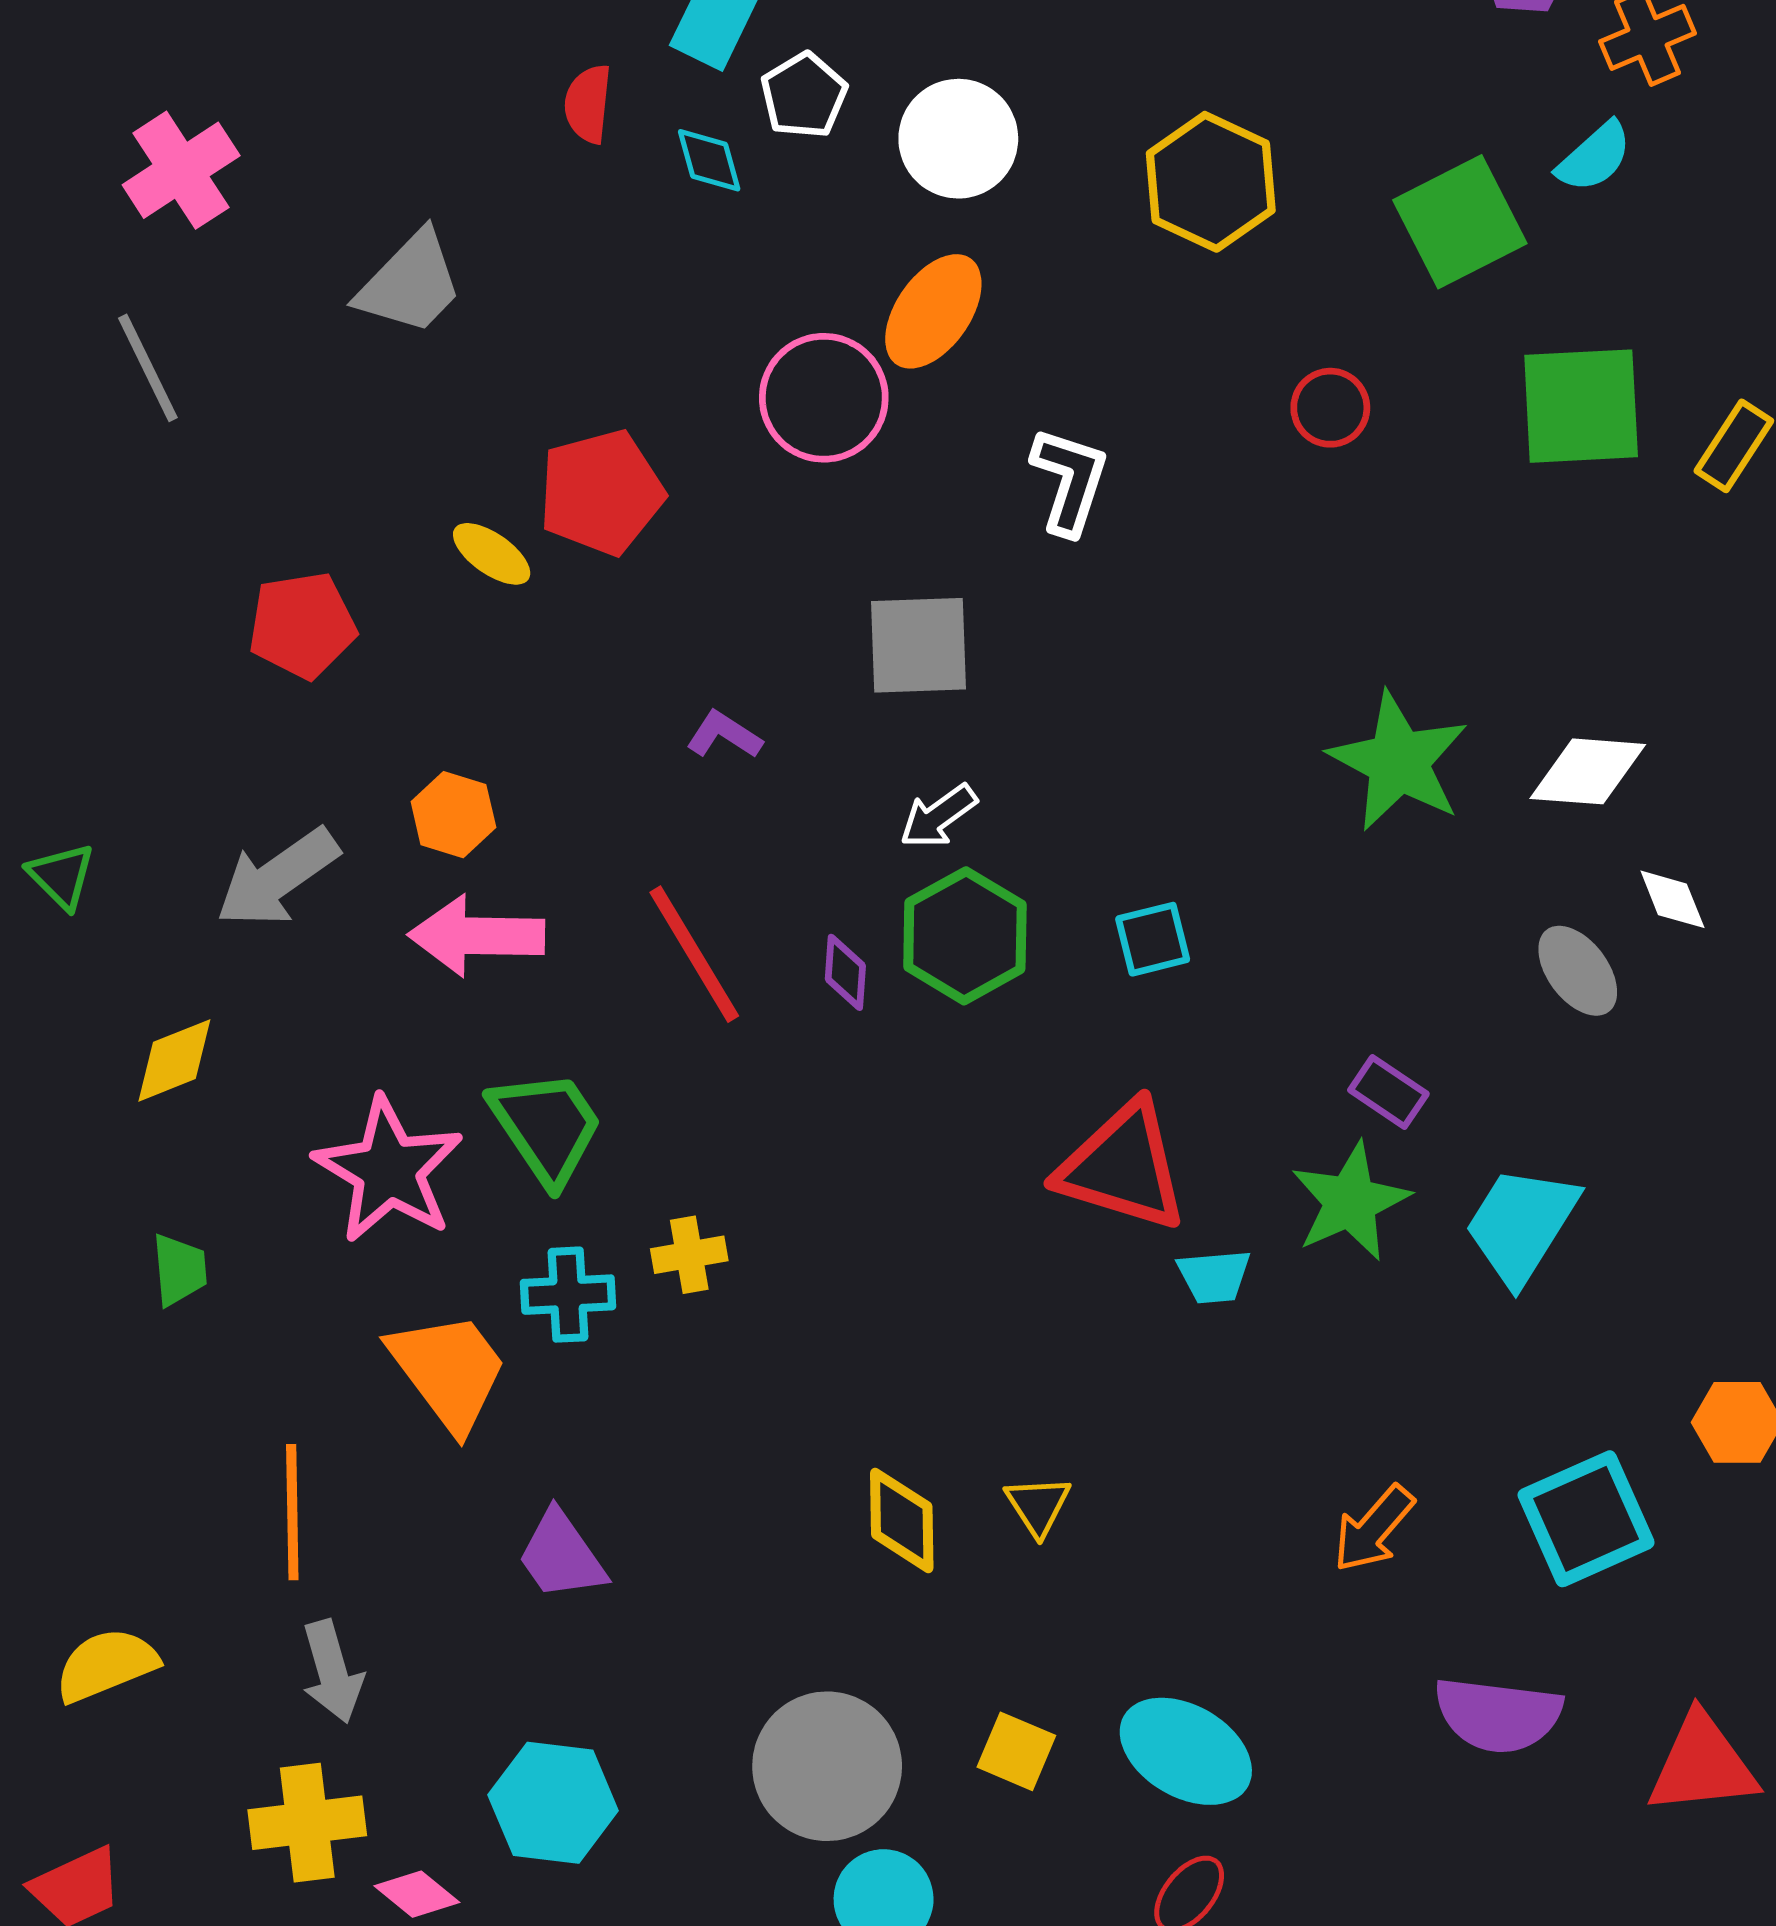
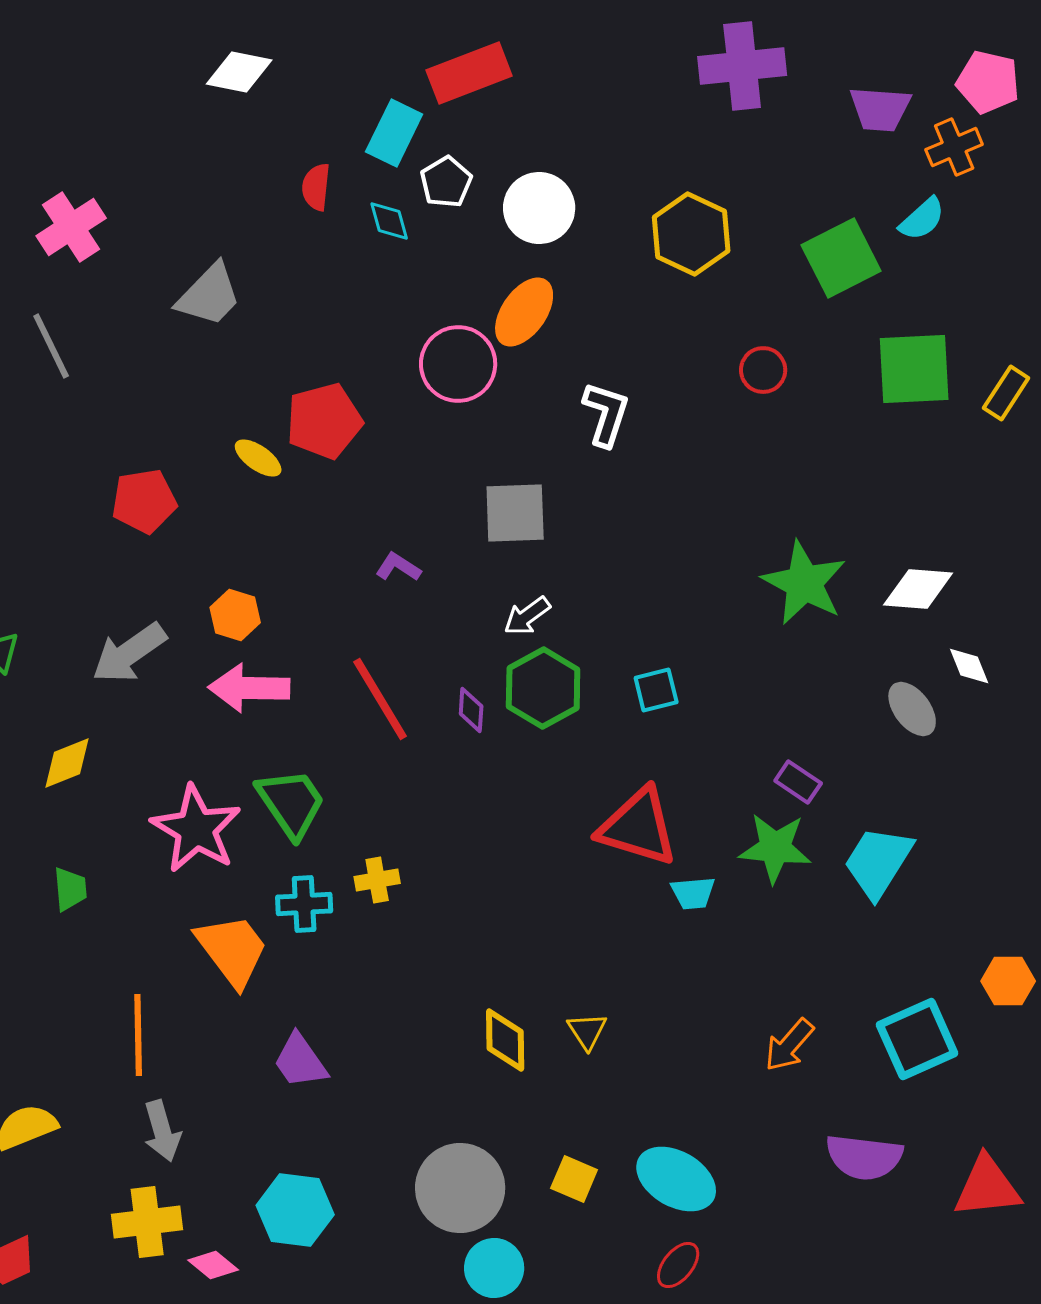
green star: (1350, 1202) -> (775, 848), turned 30

